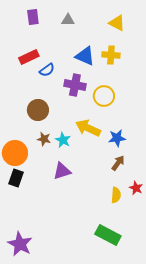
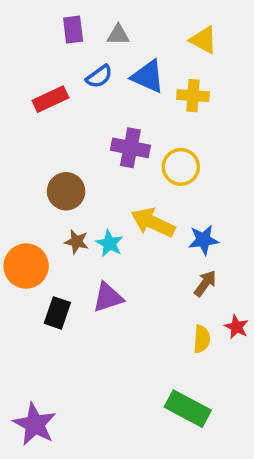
purple rectangle: (33, 17) -> (73, 30), moved
blue triangle: (85, 56) -> (148, 76), moved
blue semicircle: (47, 70) -> (99, 76), moved
black rectangle: (16, 178) -> (57, 313), moved

